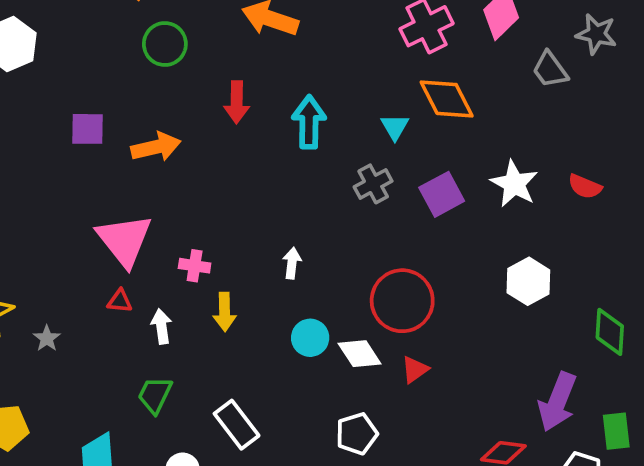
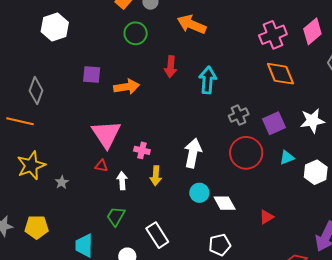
cyan triangle: (395, 127) -> (287, 158), moved, turned 35
white star: (514, 184) -> (312, 121), turned 30
white arrow: (292, 263) -> (193, 153), size x1.8
red circle: (402, 301) -> (246, 153), moved
red triangle: (415, 370) -> (266, 217), moved

